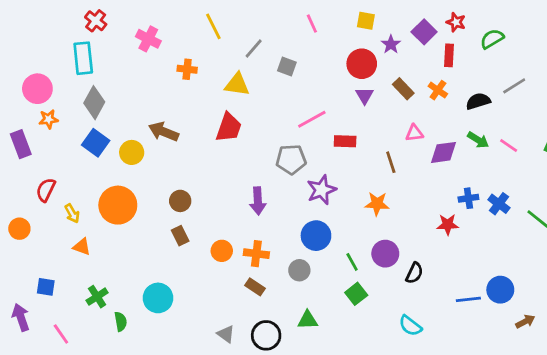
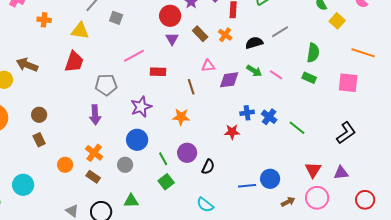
gray pentagon: (291, 159) -> (106, 85), moved
orange circle: (222, 251) -> (65, 165), moved
orange cross: (256, 254) -> (94, 153), turned 30

